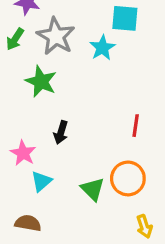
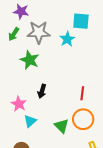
gray star: (56, 36) -> (39, 32), turned -30
red line: (136, 126) -> (82, 93), moved

